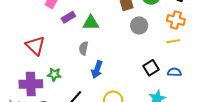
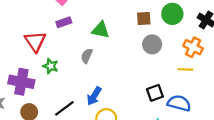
purple rectangle: (68, 17) -> (64, 22), moved
blue arrow: (97, 69) -> (94, 96), moved
blue semicircle: (174, 72) -> (179, 103), size x1.5
green star: (54, 74) -> (51, 66), moved

